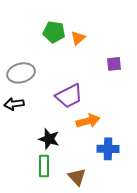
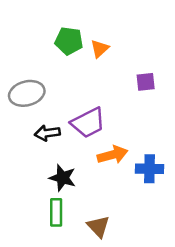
black arrow: (14, 104) -> (47, 133), moved
blue cross: (108, 149) -> (150, 169), moved

